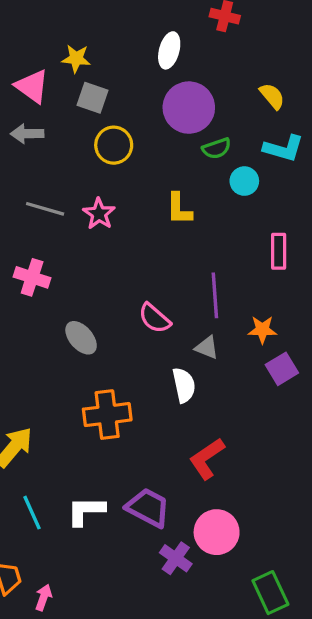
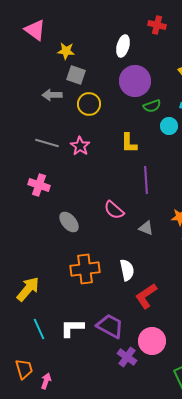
pink triangle: (32, 86) -> (35, 30), moved
gray arrow: (27, 134) -> (52, 95), moved
purple line: (215, 295) -> (146, 180), moved
white semicircle: (184, 385) -> (127, 270), moved

